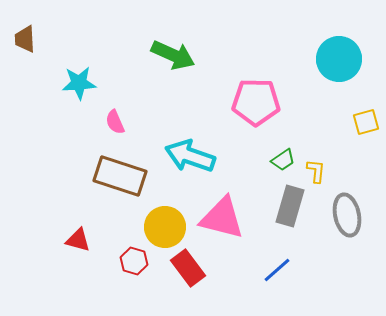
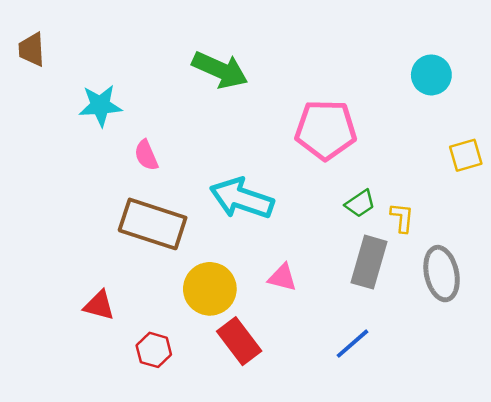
cyan circle: (339, 59) -> (431, 75), size x0.7
pink triangle: (222, 218) -> (282, 277), size x0.5
red hexagon: (134, 261) -> (154, 350), moved

